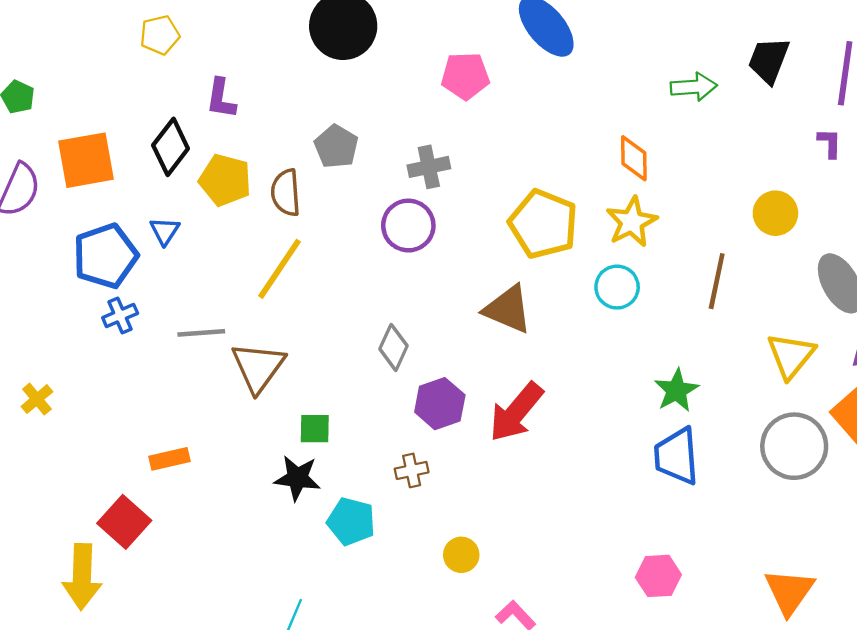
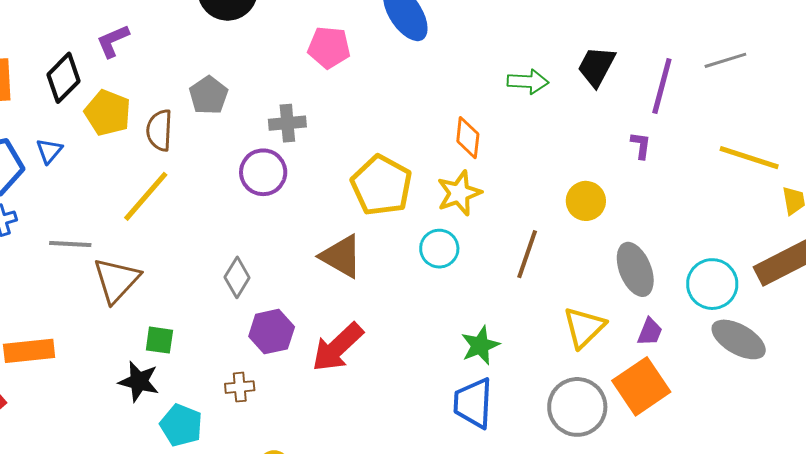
purple L-shape: (221, 99) -> (113, 41), turned 51
orange rectangle: (170, 459) -> (29, 351), size x1.4

